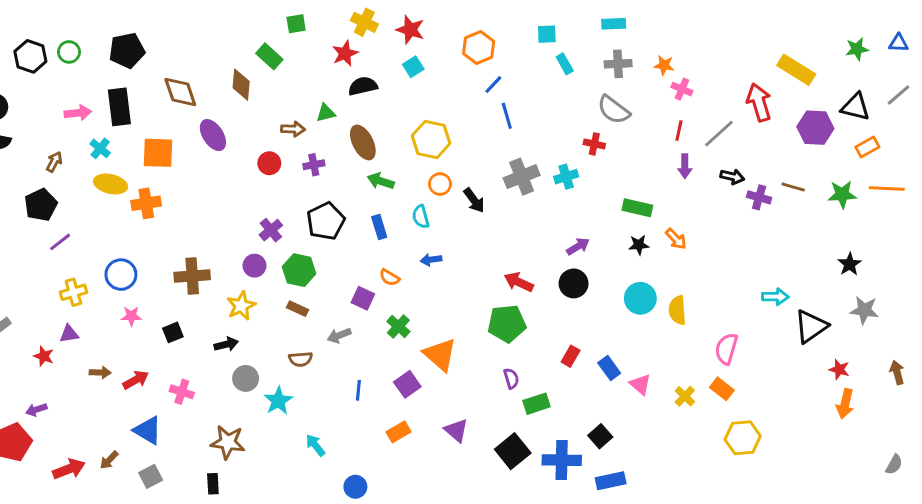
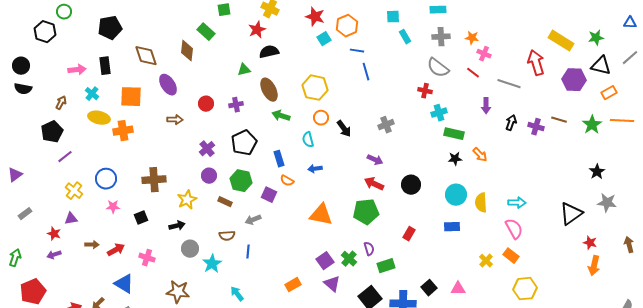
red star: (410, 30) -> (315, 17), moved
green star: (857, 49) -> (596, 38), moved
green circle: (69, 52) -> (64, 12), moved
cyan square: (413, 67) -> (324, 39), moved
blue line: (493, 85) -> (357, 51), turned 56
black rectangle: (119, 107) -> (105, 66), size x0.7
brown arrow: (293, 129) -> (175, 120), moved
red line: (679, 131) -> (473, 73), moved, turned -64
gray line: (719, 134) -> (509, 84), turned 60
gray cross: (522, 177) -> (386, 125), moved, size x0.7
cyan cross: (566, 177) -> (439, 113), moved
black arrow: (732, 177) -> (511, 123), moved, turned -84
green star: (842, 194) -> (592, 125), turned -30
blue rectangle: (379, 227) -> (279, 159), moved
purple arrow: (578, 246) -> (375, 160), moved, turned 56
purple circle: (254, 266) -> (209, 176), moved
green hexagon: (299, 270) -> (241, 181), moved
yellow cross: (73, 292) -> (74, 191), turned -36
cyan arrow: (775, 297) -> (517, 203), moved
green cross: (398, 326) -> (349, 259), moved
pink semicircle: (726, 349) -> (514, 229), turned 135
orange triangle: (440, 355) -> (321, 215), moved, turned -30
blue rectangle: (609, 368) -> (452, 227), moved, turned -56
purple square: (407, 384) -> (325, 261), moved
pink triangle: (640, 384) -> (458, 289), moved, turned -42
blue line: (358, 390) -> (248, 252), moved
purple arrow: (36, 410) -> (54, 255), moved

